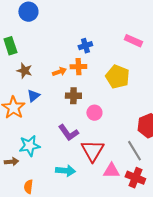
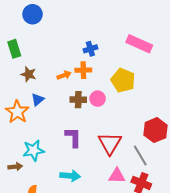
pink rectangle: (133, 41) -> (139, 44), size x1.4
pink circle: (94, 113) -> (98, 99), moved
purple L-shape: (68, 133) -> (73, 137), turned -145
red triangle: (92, 151) -> (110, 143), moved

